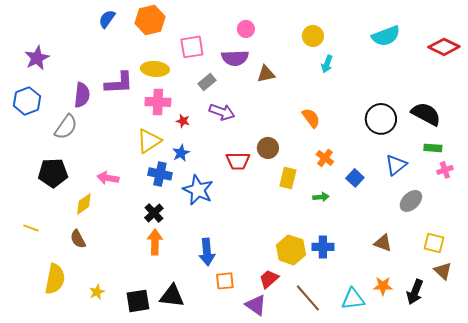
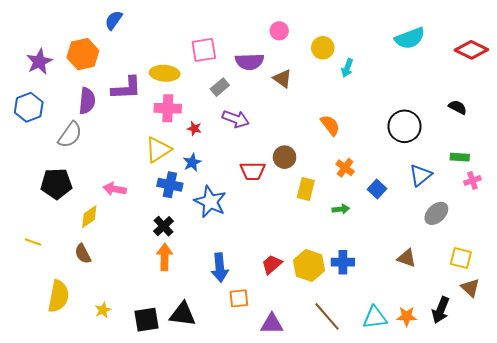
orange hexagon: (150, 20) -> (83, 54), moved
pink circle: (246, 29) -> (279, 31), moved
yellow circle: (313, 36) -> (323, 48), moved
brown triangle: (266, 74) -> (282, 79), turned 48
black semicircle: (426, 114) -> (458, 107), moved, size x0.6
red trapezoid: (269, 279) -> (272, 264), moved
orange star: (383, 286) -> (407, 316), moved
purple triangle: (256, 305) -> (272, 324), turned -35

